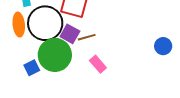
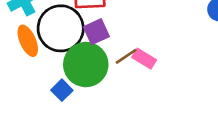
purple square: (70, 34) -> (96, 32), turned -36
brown line: (87, 37) -> (126, 56), moved

